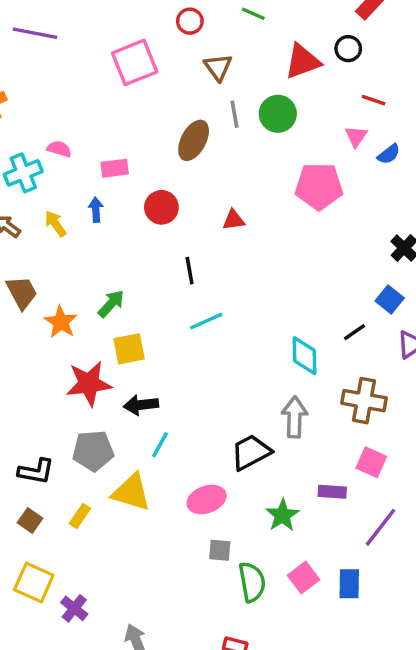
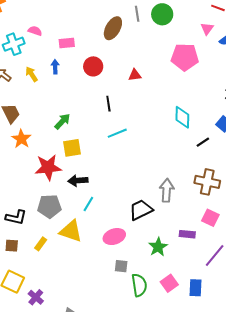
orange star: (61, 322) -> (21, 139), moved
cyan diamond: (305, 356) -> (182, 117), moved
brown square: (30, 520) -> (12, 246), turned -32

